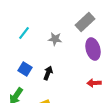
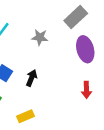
red arrow: (94, 83) -> (86, 90), turned -88

